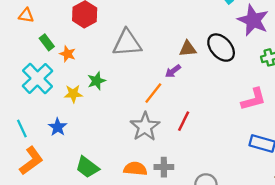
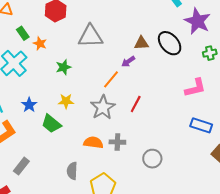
yellow star: (73, 94) -> (66, 101), moved
green trapezoid: (87, 167) -> (51, 124), moved

